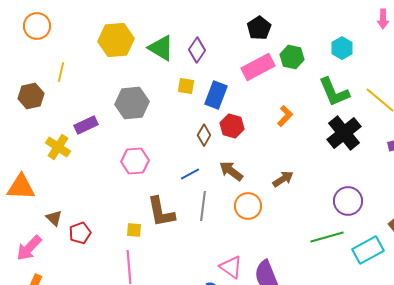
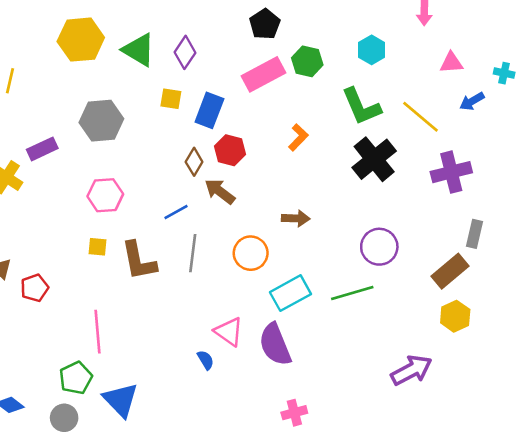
brown arrow: (231, 171) -> (220, 191), moved
brown arrow: (283, 179) -> (296, 218), turned 35
yellow square: (134, 230) -> (98, 247), moved
cyan rectangle: (368, 250) -> (291, 293), moved

